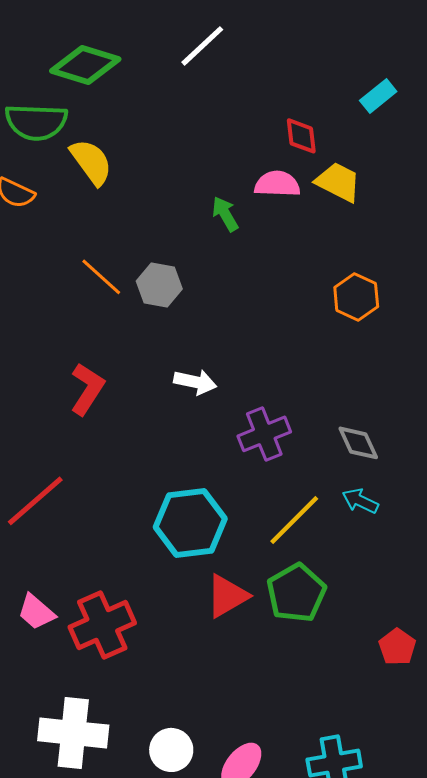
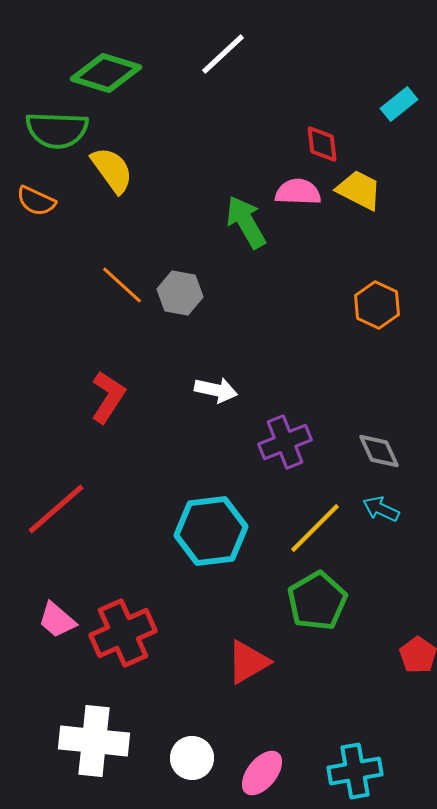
green arrow: (225, 214) -> (246, 222), size x1.5
red triangle: (227, 596) -> (248, 662), moved

